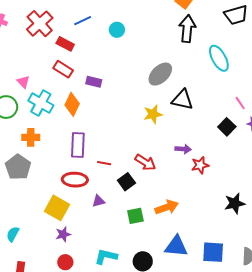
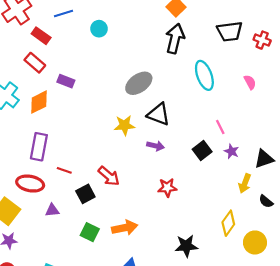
orange diamond: (72, 104) -> (39, 102), turned 30
purple arrow: (183, 149) -> (155, 146), moved
black star: (235, 203) -> (186, 246), moved
green square: (135, 216) -> (90, 232), turned 30

